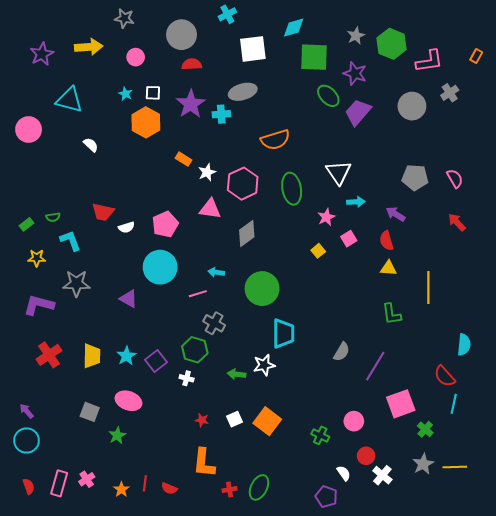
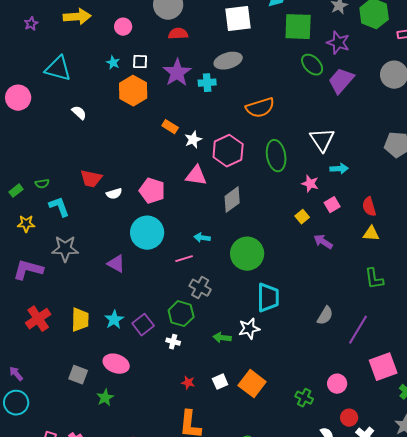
purple star: (42, 54) -> (31, 24), size x0.6
purple arrow: (396, 214) -> (323, 242), moved
pink star: (326, 217) -> (310, 184), turned -30
pink pentagon: (165, 224) -> (152, 191), turned -30

